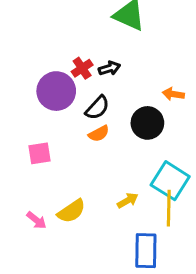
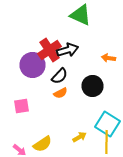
red cross: (82, 68) -> (50, 50), size x1.6
black arrow: (109, 68) -> (68, 50), size x1.5
orange arrow: (173, 94) -> (108, 58), moved

